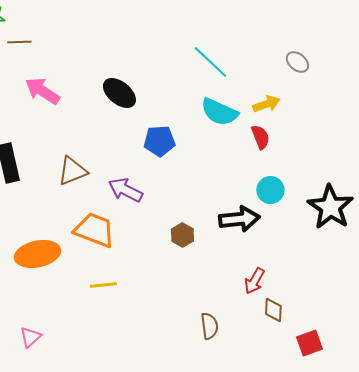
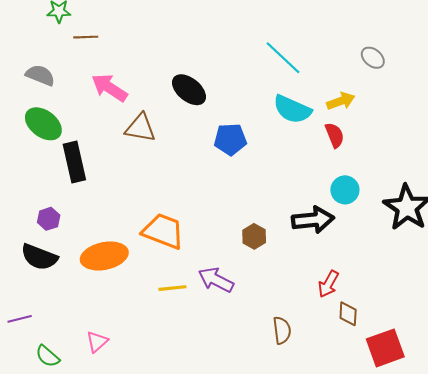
brown triangle: (72, 171) -> (140, 128), moved, turned 32
purple arrow: (125, 190) -> (216, 280), moved
red square: (309, 343) -> (385, 348), size x1.4

